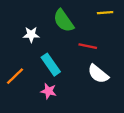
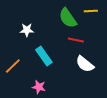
green semicircle: (64, 21) -> (68, 18), moved
pink star: (49, 91) -> (39, 87), moved

